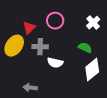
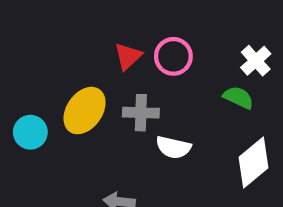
red triangle: (29, 28) -> (128, 56), moved
green semicircle: (85, 48) -> (238, 98), moved

